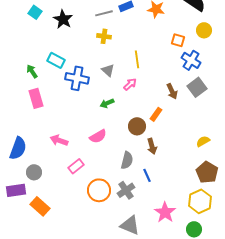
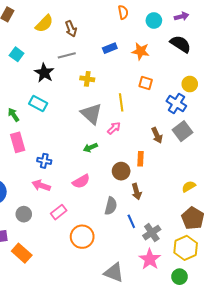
gray line: (104, 13) -> (67, 55), moved
black star: (63, 19) -> (44, 73), moved
yellow circle: (204, 30) -> (190, 84), moved
orange square: (178, 40) -> (146, 83), moved
gray triangle: (108, 70) -> (91, 114), size x1.6
blue cross: (77, 78) -> (44, 161), moved, size x0.6
orange rectangle: (156, 114) -> (141, 159), turned -32
gray circle: (34, 172) -> (24, 214), moved
gray cross: (126, 190) -> (152, 233), moved

